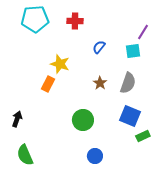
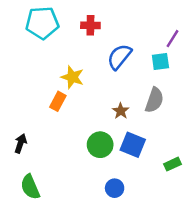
blue semicircle: (99, 47) -> (119, 57), size x1.6
brown star: (100, 83) -> (121, 111), moved
blue square: (130, 116) -> (133, 145), moved

